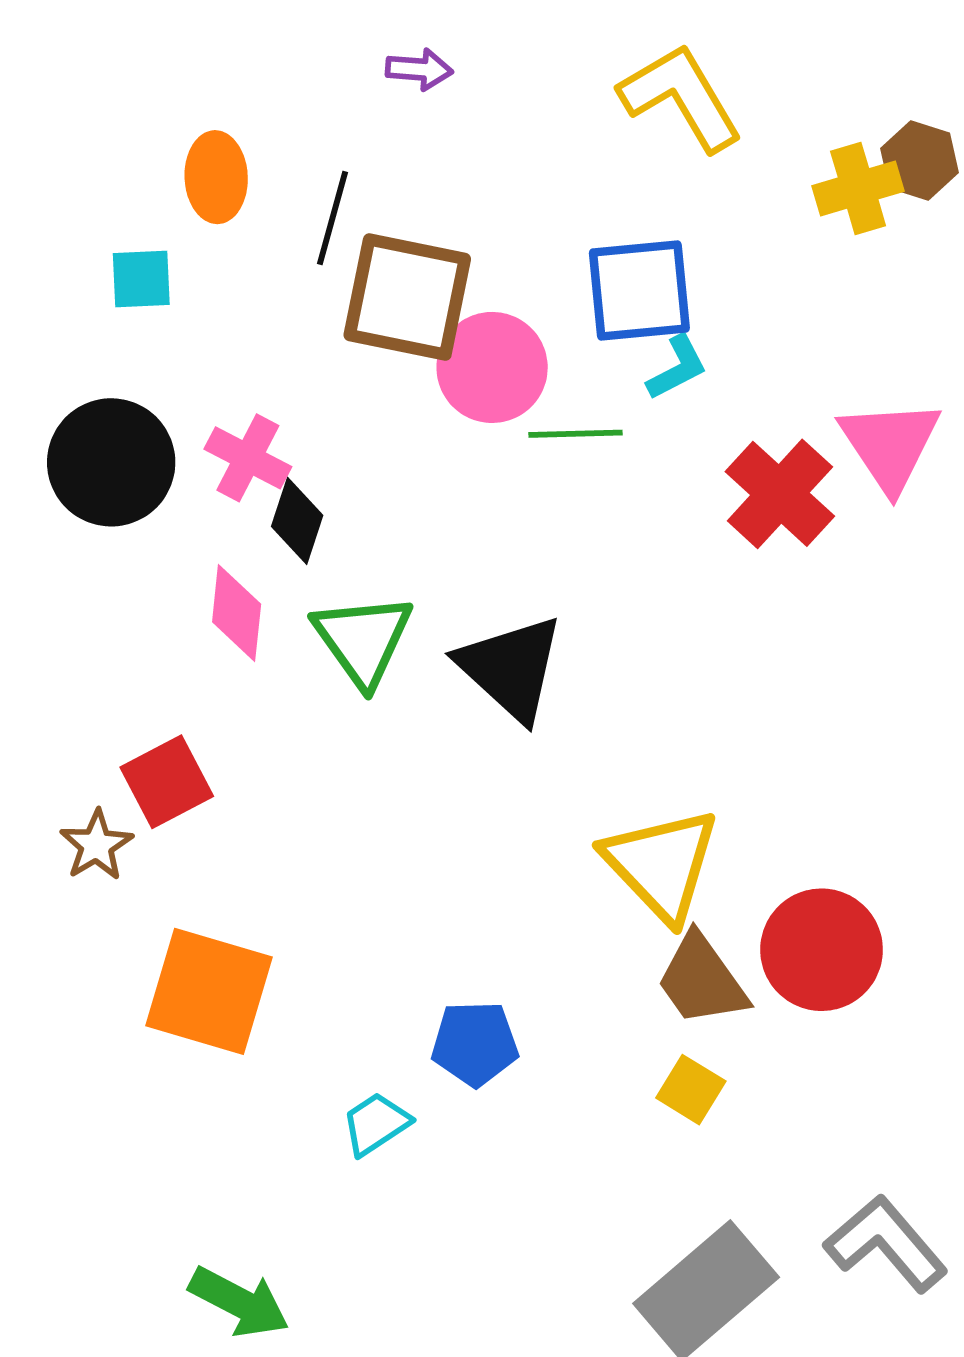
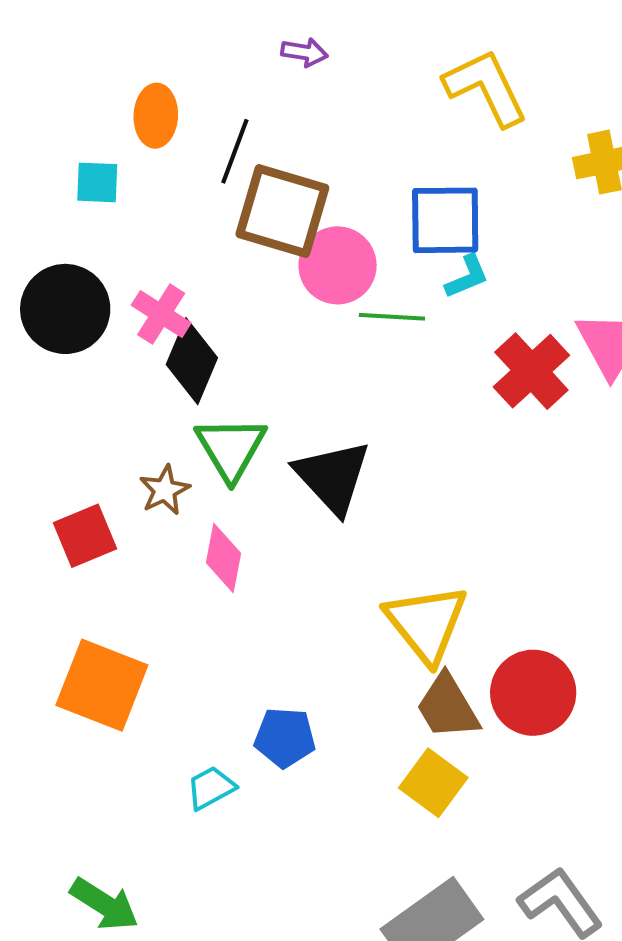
black diamond: (297, 521) -> (192, 361), size x1.4
pink diamond: (237, 613) -> (223, 558), moved
brown star: (96, 845) -> (165, 490), moved
yellow square: (691, 1090) -> (433, 783), size x1.4

